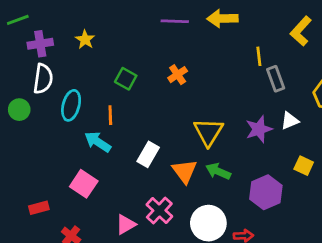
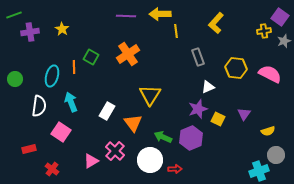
yellow line: (259, 56) -> (176, 31), moved
orange cross: (178, 75) -> (128, 54), size x1.6
white semicircle: (43, 79) -> (39, 106), moved
orange line: (110, 115) -> (74, 67), moved
purple star: (259, 129) -> (198, 109), moved
cyan arrow: (98, 142) -> (71, 102), turned 36
green arrow: (218, 171) -> (163, 137), moved

